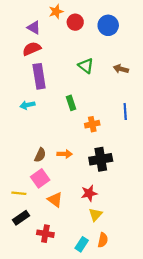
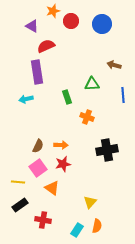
red semicircle: (32, 49) -> (46, 46), moved
green triangle: (86, 66) -> (92, 84), moved, turned -42
blue line: (125, 111) -> (123, 95), moved
orange cross: (92, 124) -> (87, 117), turned 32
black cross: (101, 159) -> (107, 150), moved
red star: (89, 193) -> (63, 164), moved

